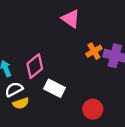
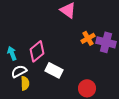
yellow semicircle: (21, 103) -> (25, 83), turned -72

